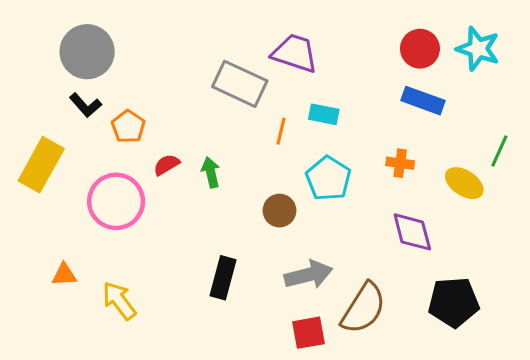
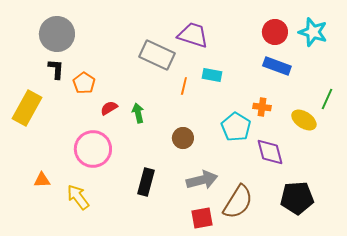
black L-shape: (86, 105) -> (56, 69), turned -135
cyan pentagon: (328, 178) -> (236, 127), moved
pink circle: (116, 201) -> (93, 149), moved

